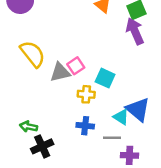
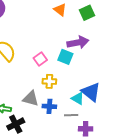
purple arrow: (135, 31) -> (78, 42), moved, turned 105
gray triangle: (60, 72) -> (31, 99), moved, turned 30
cyan square: (105, 78) -> (65, 57), moved

